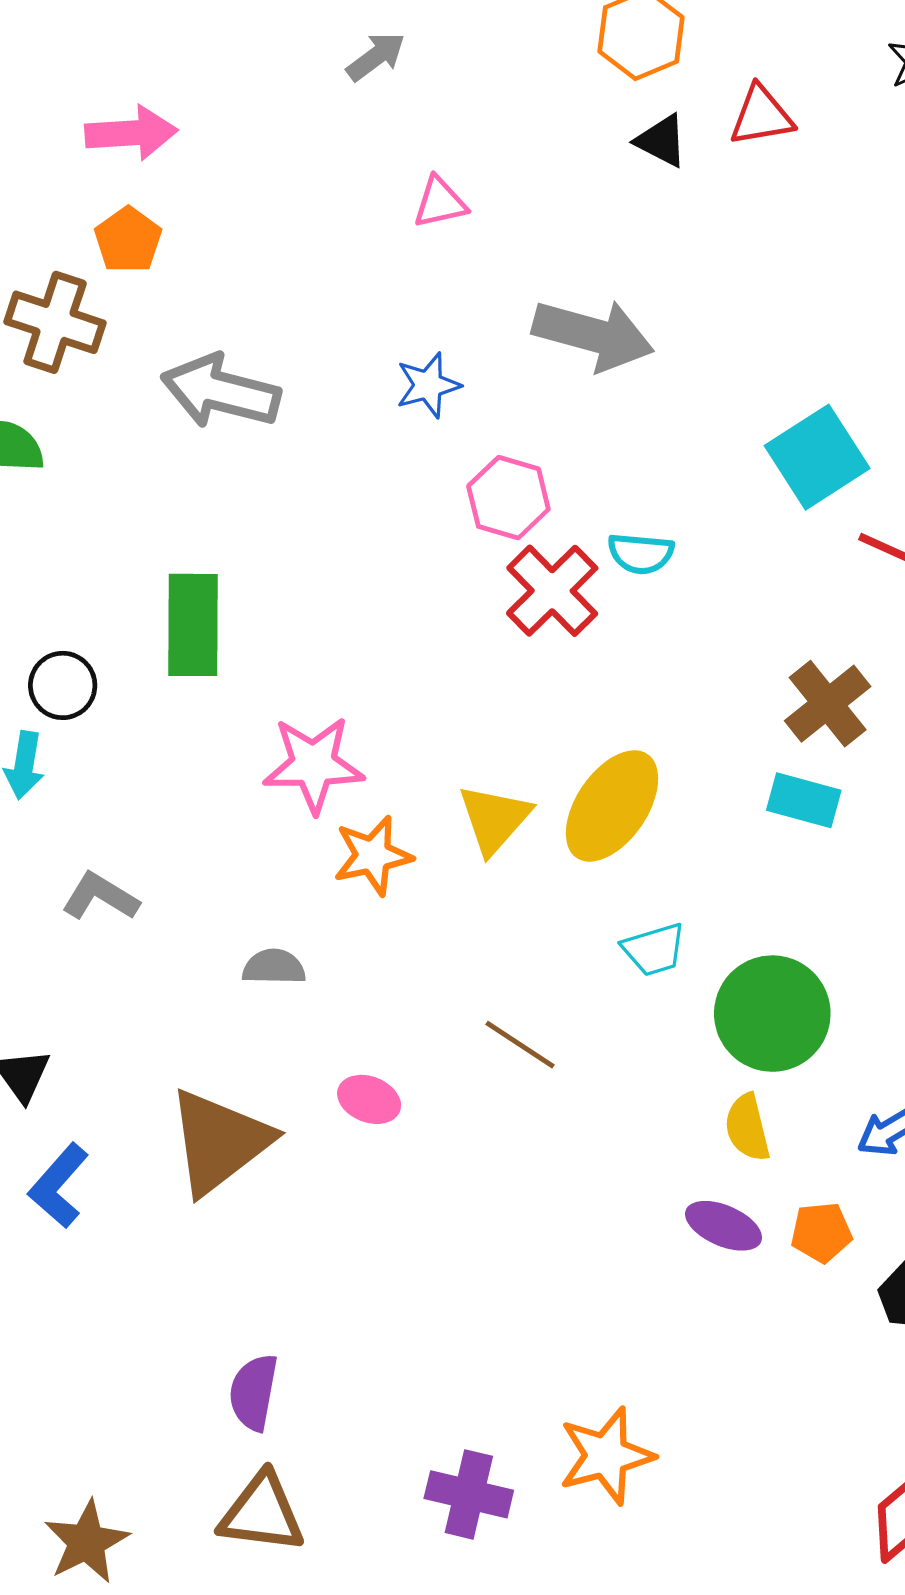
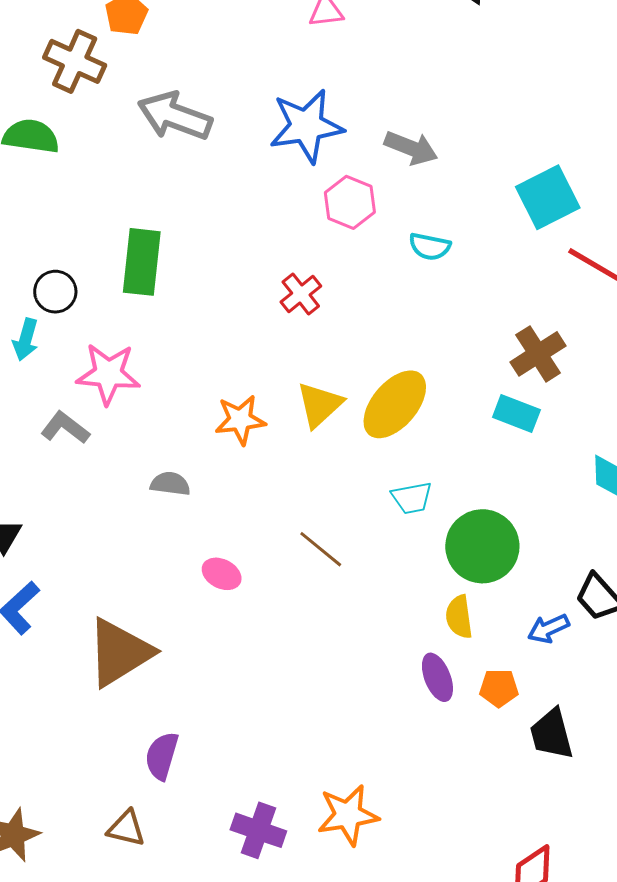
gray arrow: (593, 335) -> (411, 148), moved, size x0.7
blue star: (428, 385) -> (306, 126), size x1.8
red cross: (552, 591) -> (301, 294), moved, size x0.7
pink star: (314, 765) -> (108, 374), moved
brown triangle: (219, 1142) -> (119, 652), moved
purple ellipse: (724, 1226) -> (437, 677), turned 39
purple semicircle: (253, 1392) -> (162, 756), moved
brown triangle: (262, 1513) -> (126, 828), size x0.7

